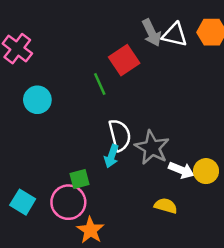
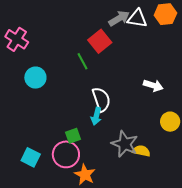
gray arrow: (152, 33) -> (119, 18), turned -90
gray star: (152, 148) -> (125, 144), moved
white arrow: (181, 170) -> (153, 86), moved

